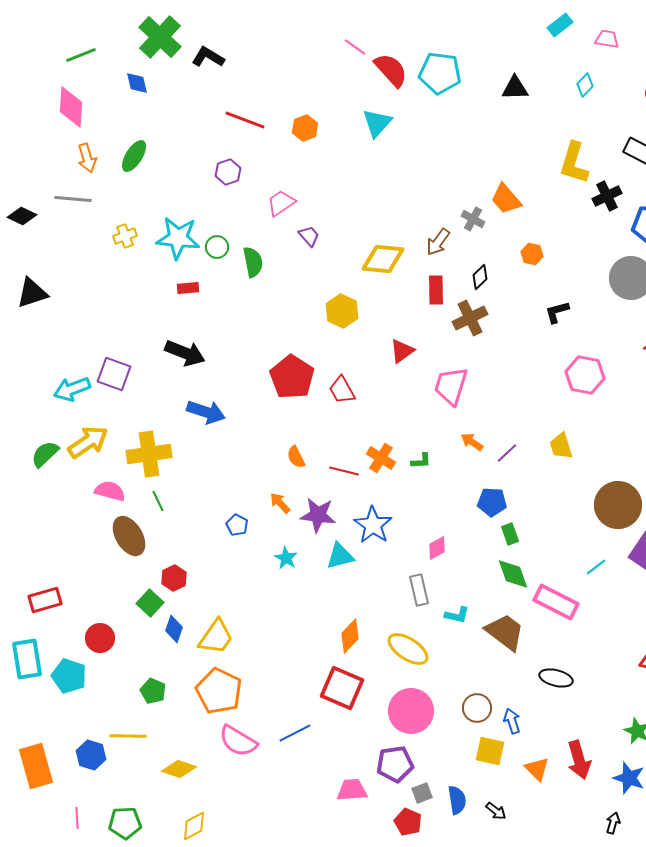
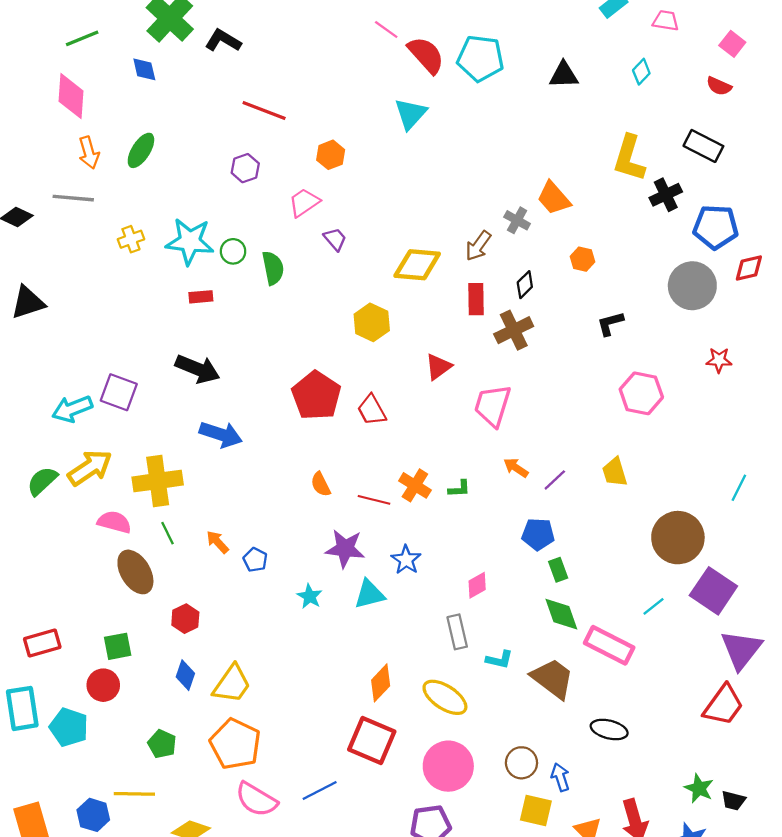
orange hexagon: (305, 128) -> (331, 155), moved
orange arrow: (280, 503) -> (218, 542), moved
blue star: (373, 525) -> (406, 560), size x0.7
green square: (150, 603) -> (118, 646), moved, turned 36

